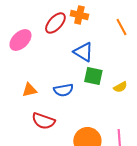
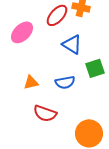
blue triangle: (83, 52) -> (72, 44), moved
green square: (93, 76) -> (95, 68), turned -30

